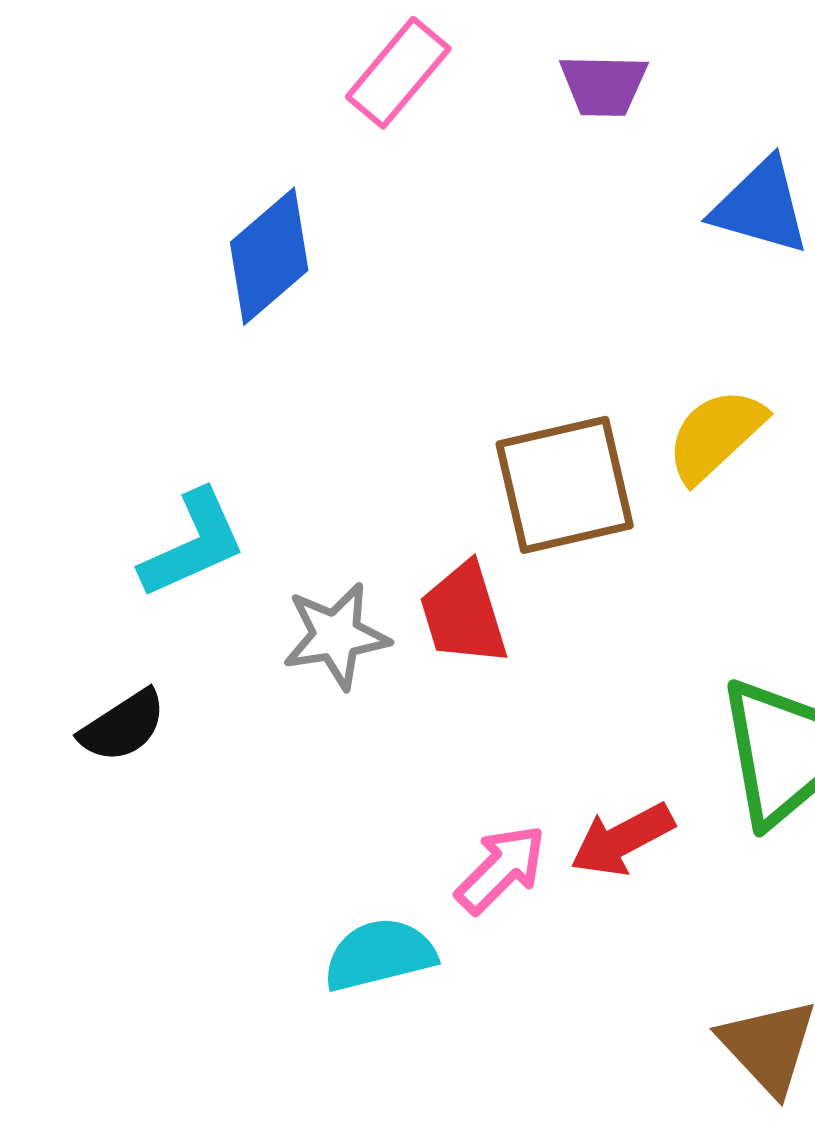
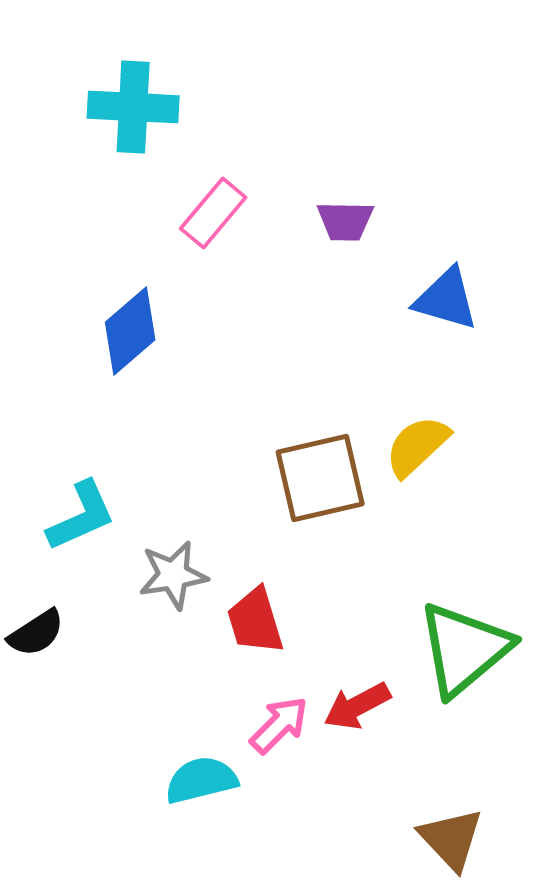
red trapezoid: (464, 614) -> (255, 621), moved

